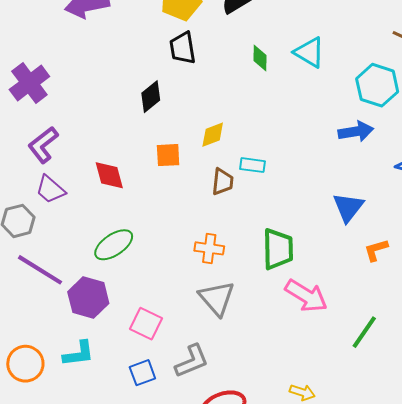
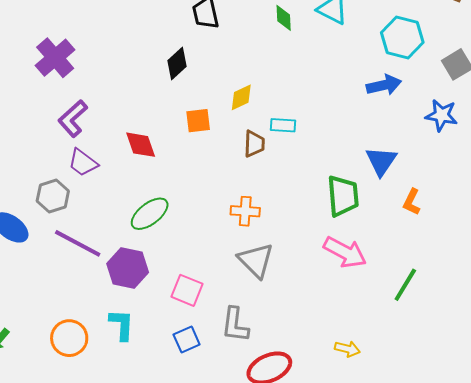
green trapezoid: (278, 249) -> (343, 196), moved
orange L-shape: (376, 250) -> (412, 202), turned -44
cyan L-shape: (79, 354) -> (122, 325), turned -76
gray L-shape: (192, 361) -> (235, 325), turned 123

